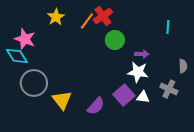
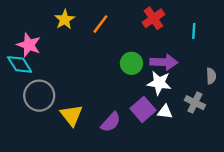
red cross: (103, 16) -> (153, 18), moved
green circle: (115, 40) -> (131, 63), moved
purple arrow: (142, 54) -> (164, 62), size x1.6

